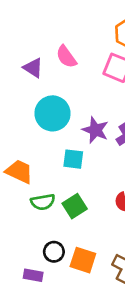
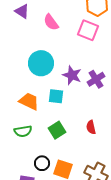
purple triangle: (33, 68) -> (22, 11), moved
orange trapezoid: (19, 172) -> (29, 101), moved
green semicircle: (43, 202) -> (23, 131), moved

